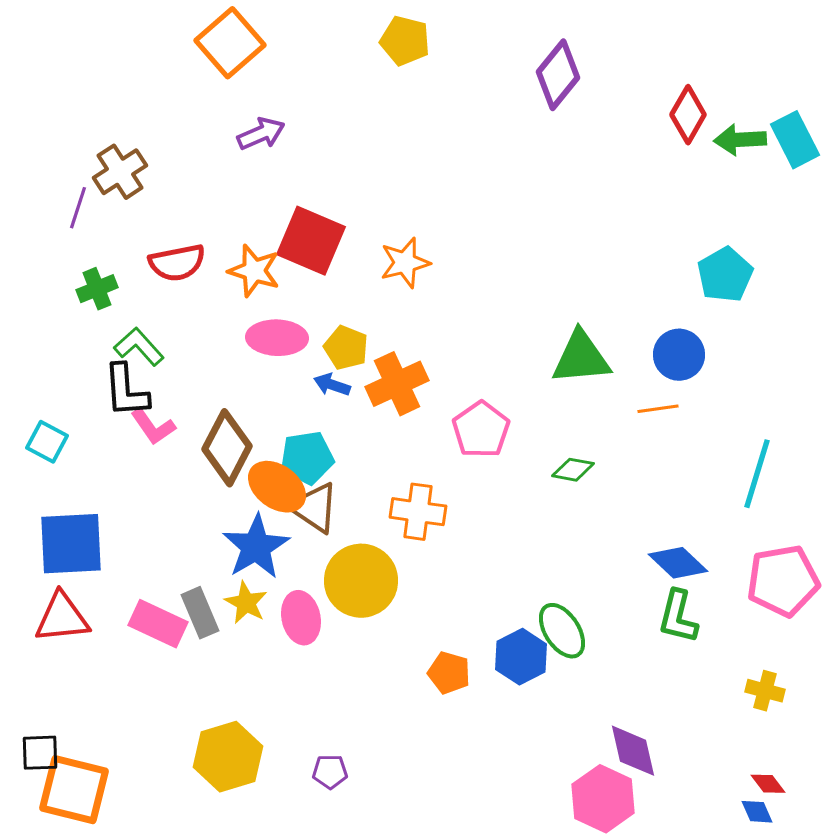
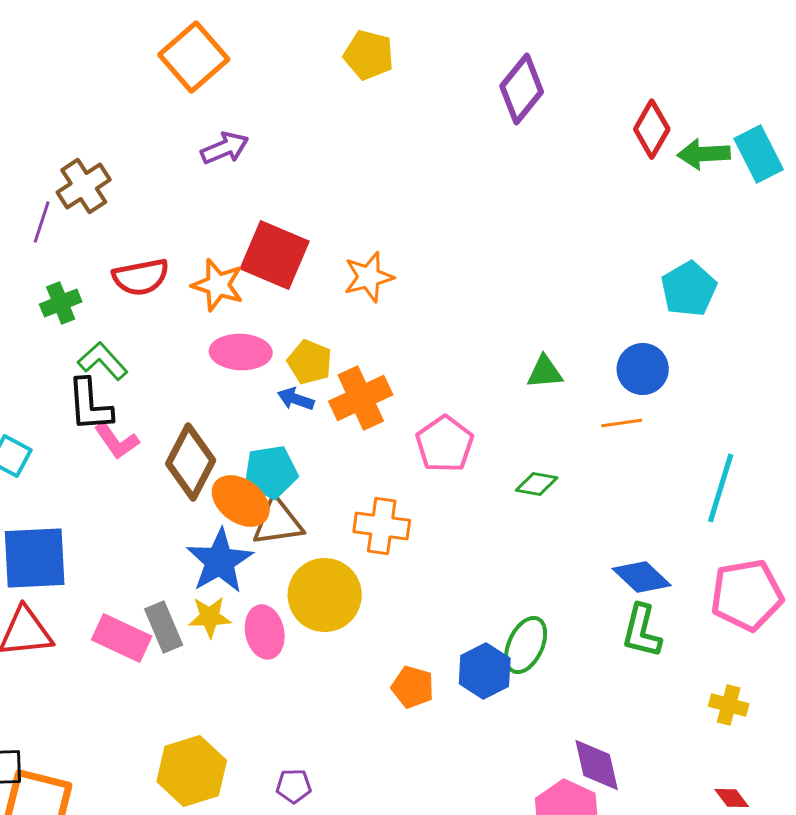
green triangle: (581, 358) -> (545, 372), size x0.6
brown triangle: (314, 508) -> (278, 522), turned -42
yellow star: (246, 603) -> (210, 617), turned -30
green ellipse: (562, 631) -> (526, 645), turned 58

